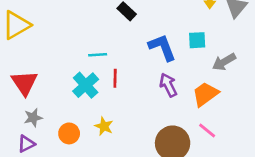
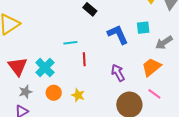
cyan cross: (86, 85) -> (45, 68), moved
purple arrow: (168, 85) -> (118, 73), moved
orange circle: (69, 133) -> (54, 93), moved

